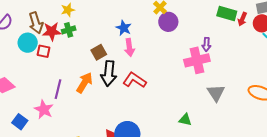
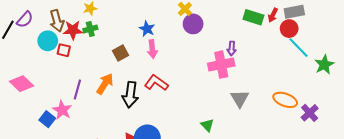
red arrow: (242, 19) -> (273, 15), moved
black arrow: (109, 73) -> (130, 95), moved
green triangle: (185, 120) -> (207, 125), turned 32
blue square: (20, 122) -> (47, 119), moved

